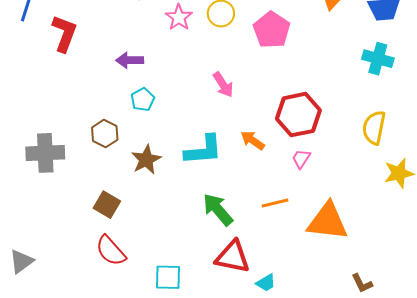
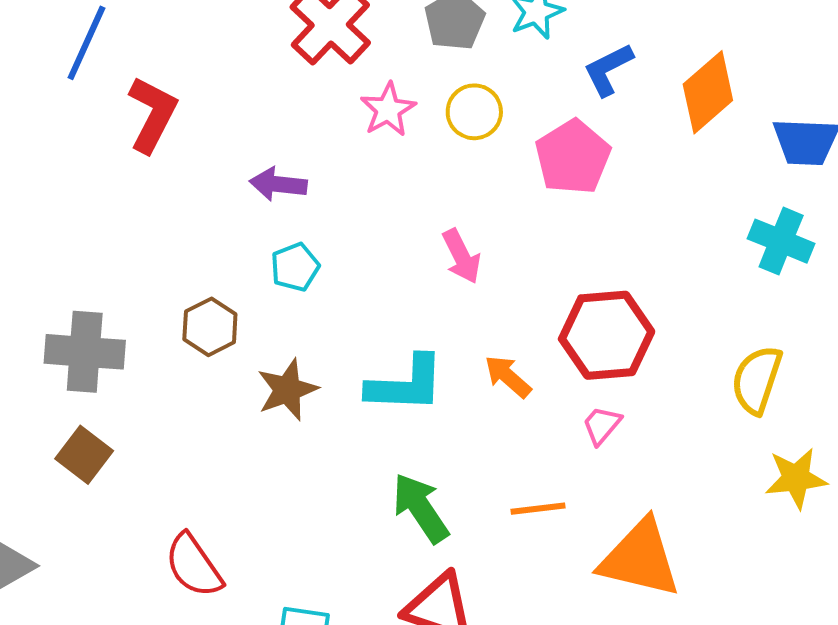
brown square: (107, 205) -> (84, 455), moved

